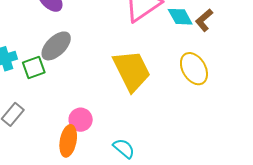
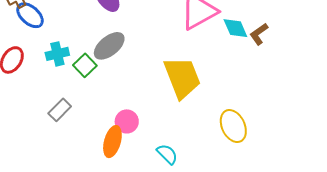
green square: (34, 68) -> (85, 65), turned -30
yellow ellipse: (194, 69) -> (233, 126), moved

